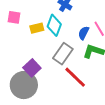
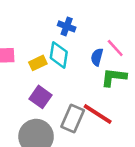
gray rectangle: (63, 54) -> (73, 118), moved
purple square: (32, 68) -> (41, 97), moved

